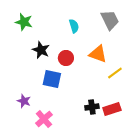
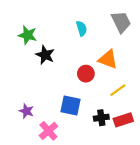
green star: (24, 22) -> (28, 35), moved
red circle: (66, 58) -> (86, 74), moved
yellow line: (115, 73) -> (118, 90), moved
blue square: (52, 79) -> (70, 106), moved

